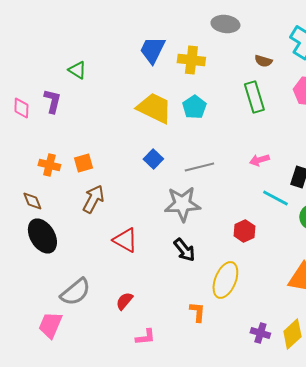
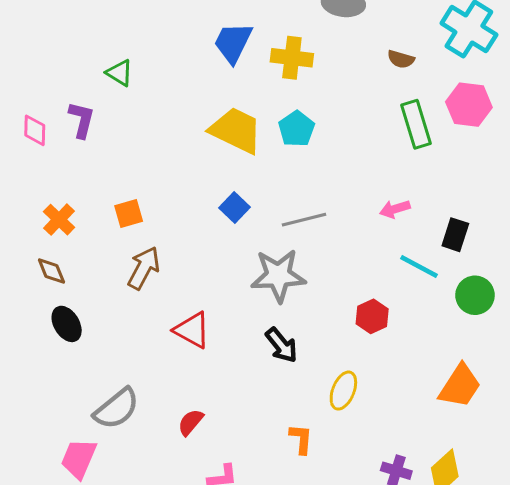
green rectangle: (254, 97) -> (416, 124), moved
orange cross: (49, 165) -> (59, 220), moved, turned 30
black ellipse: (42, 236) -> (67, 324), size x0.7
yellow ellipse: (225, 280) -> (343, 391), size x0.7

